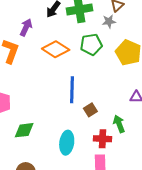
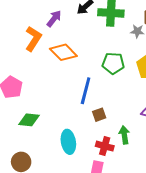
green pentagon: (91, 44) -> (113, 63), moved
orange diamond: (56, 49) -> (63, 52), moved
cyan ellipse: (67, 143) -> (68, 142), turned -30

